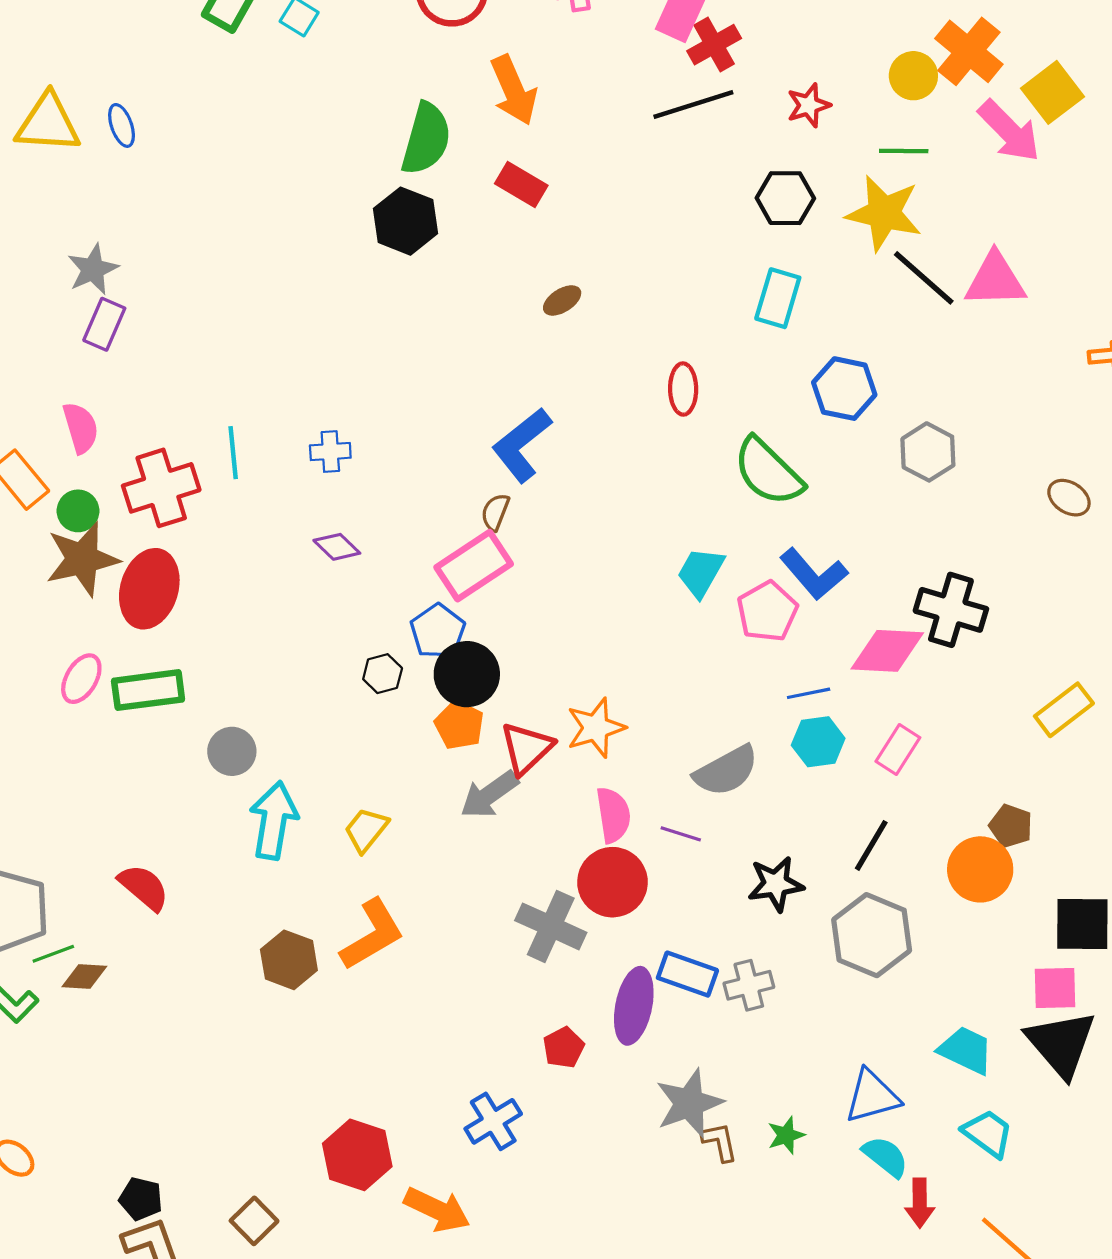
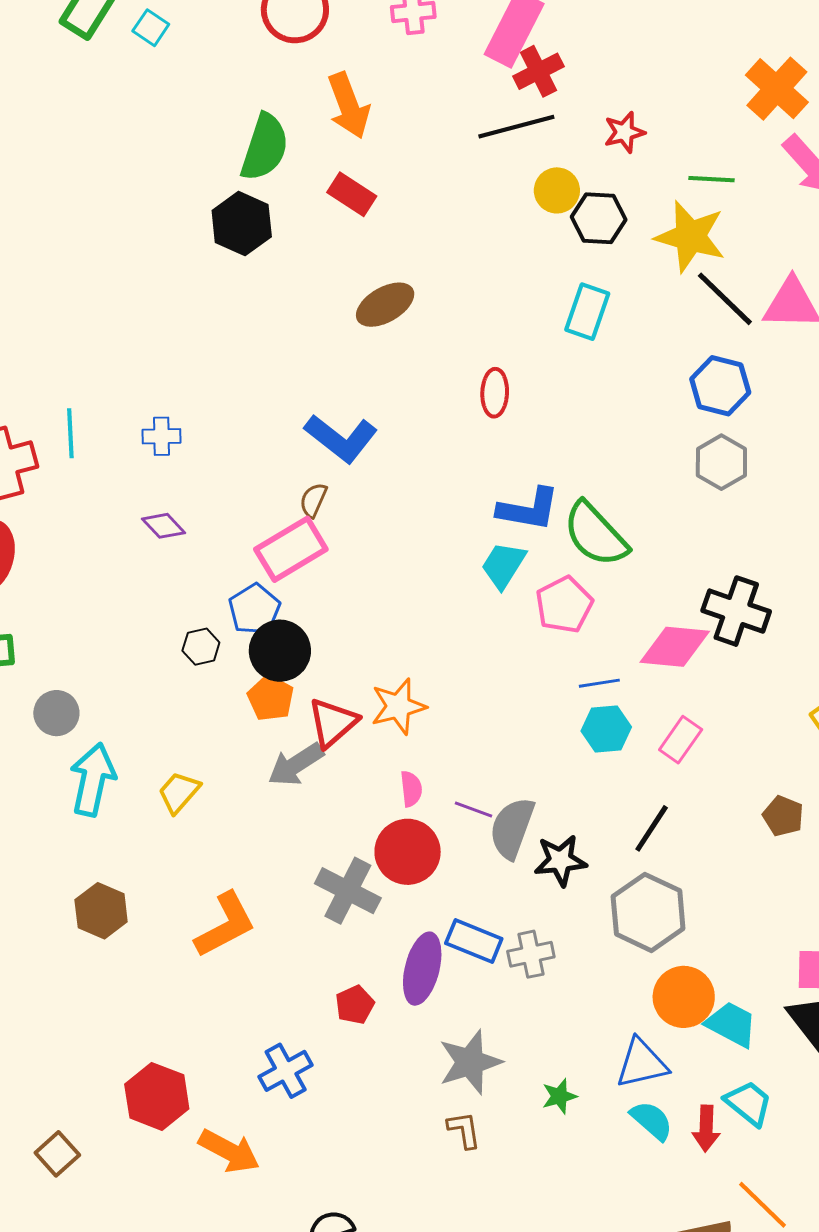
yellow circle: (913, 76) -> (557, 190), moved
brown ellipse: (562, 300) -> (385, 305), size x1.6
blue hexagon: (844, 389) -> (720, 386), moved
blue L-shape: (522, 445) -> (341, 438), turned -106
green semicircle: (768, 472) -> (595, 534), moved
blue L-shape: (814, 574) -> (528, 509), moved, turned -42
gray semicircle: (726, 771) -> (512, 828), moved, turned 136
pink semicircle: (613, 815) -> (411, 789), size x0.7
orange circle: (980, 869) -> (684, 997), moved
orange L-shape: (372, 935) -> (225, 925), moved
brown L-shape: (720, 1142) -> (464, 1130), moved
red arrow: (920, 1203) -> (706, 1128), moved

